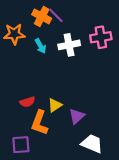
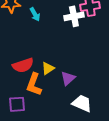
white cross: (69, 45) -> (74, 16), moved
red semicircle: (27, 102) -> (23, 65), size x1.5

